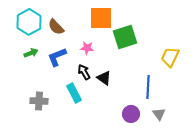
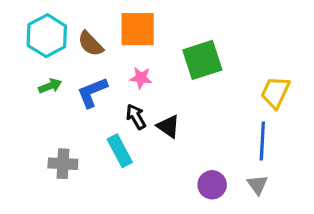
orange square: (101, 18) -> (138, 29), moved
blue line: (148, 87) -> (262, 141), moved

